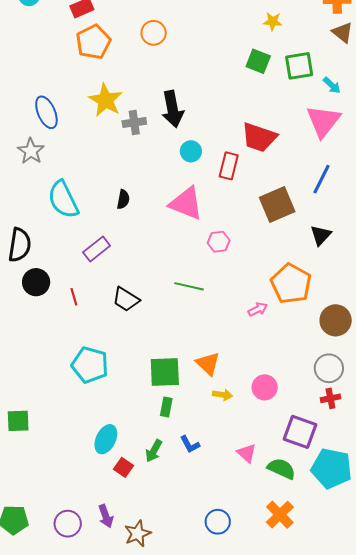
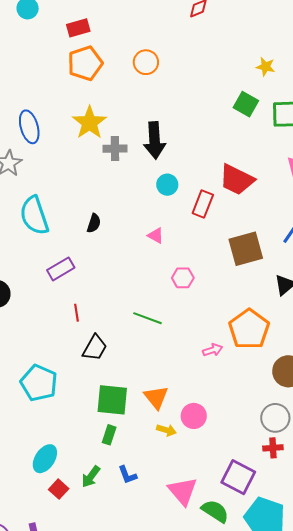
pink triangle: (186, 203) -> (156, 235), size x0.5
red line: (74, 297) -> (77, 313), moved
black trapezoid: (126, 299) -> (95, 348), moved, turned -100
pink circle: (265, 387) -> (194, 416), moved
pink triangle: (247, 453) -> (183, 491), size x1.5

